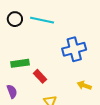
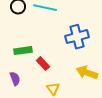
yellow arrow: (84, 85) -> (87, 73), size x1.5

